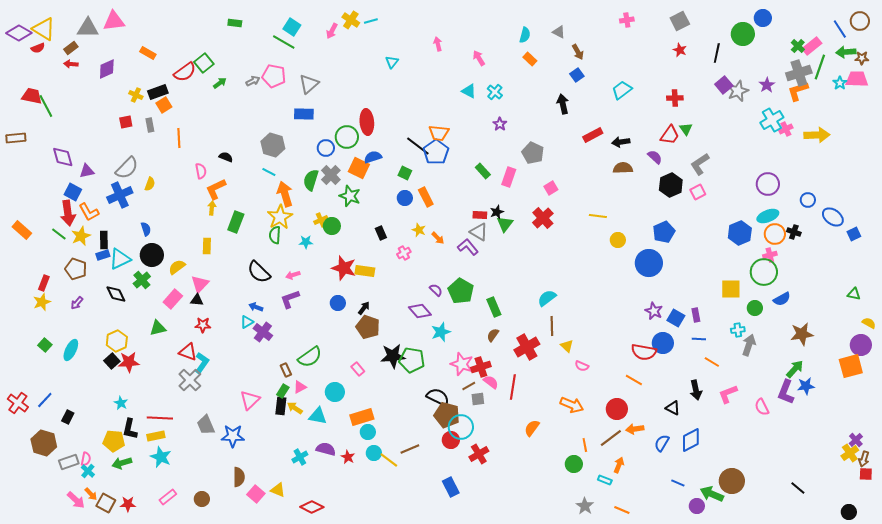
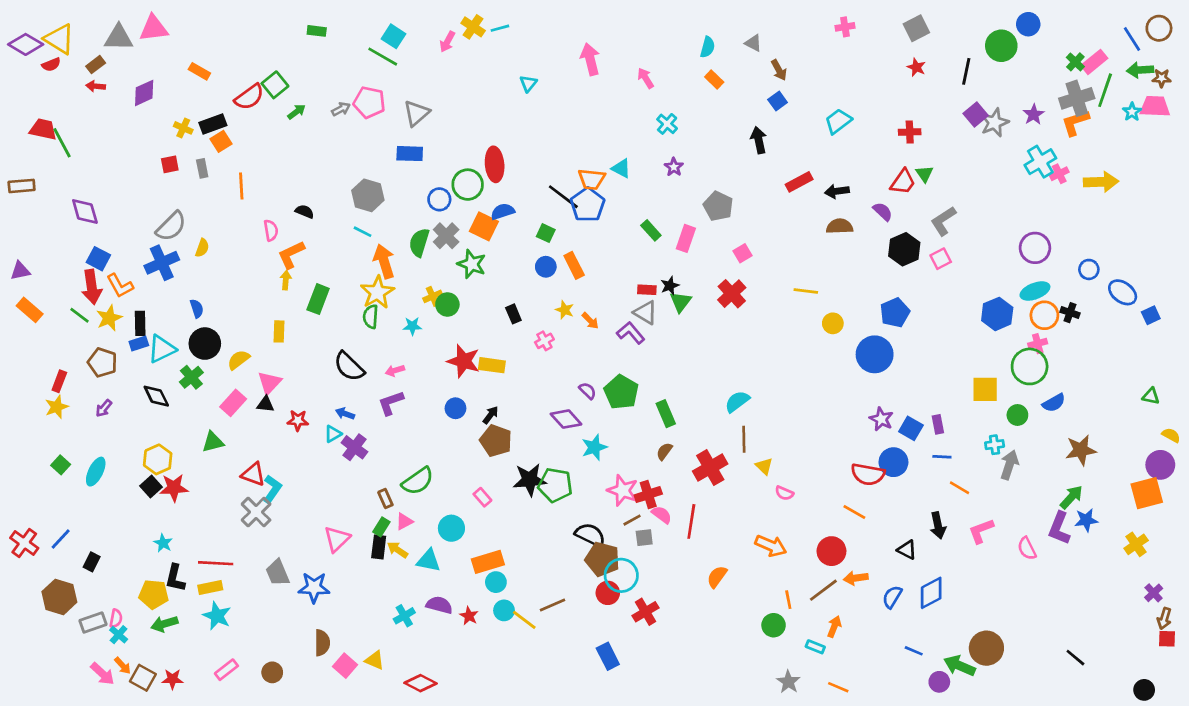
pink arrow: (438, 44) -> (590, 59), size x1.6
cyan triangle: (469, 91) -> (621, 168), moved
purple triangle: (87, 171) -> (20, 271), moved
red star: (203, 325) -> (298, 420), moved
yellow cross: (850, 453) -> (1136, 544), moved

